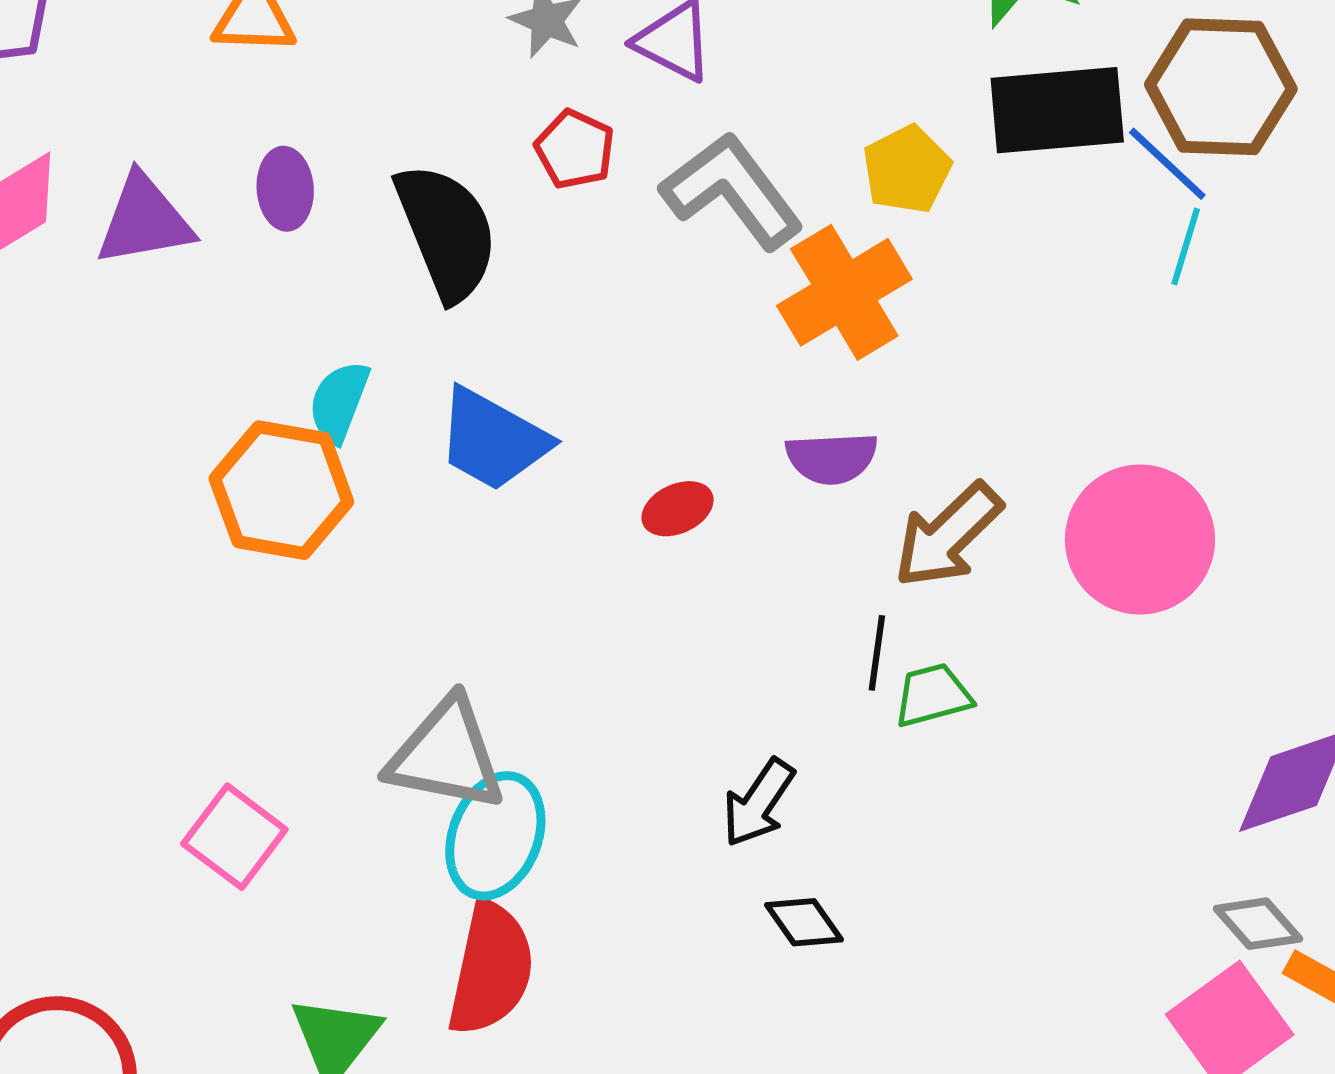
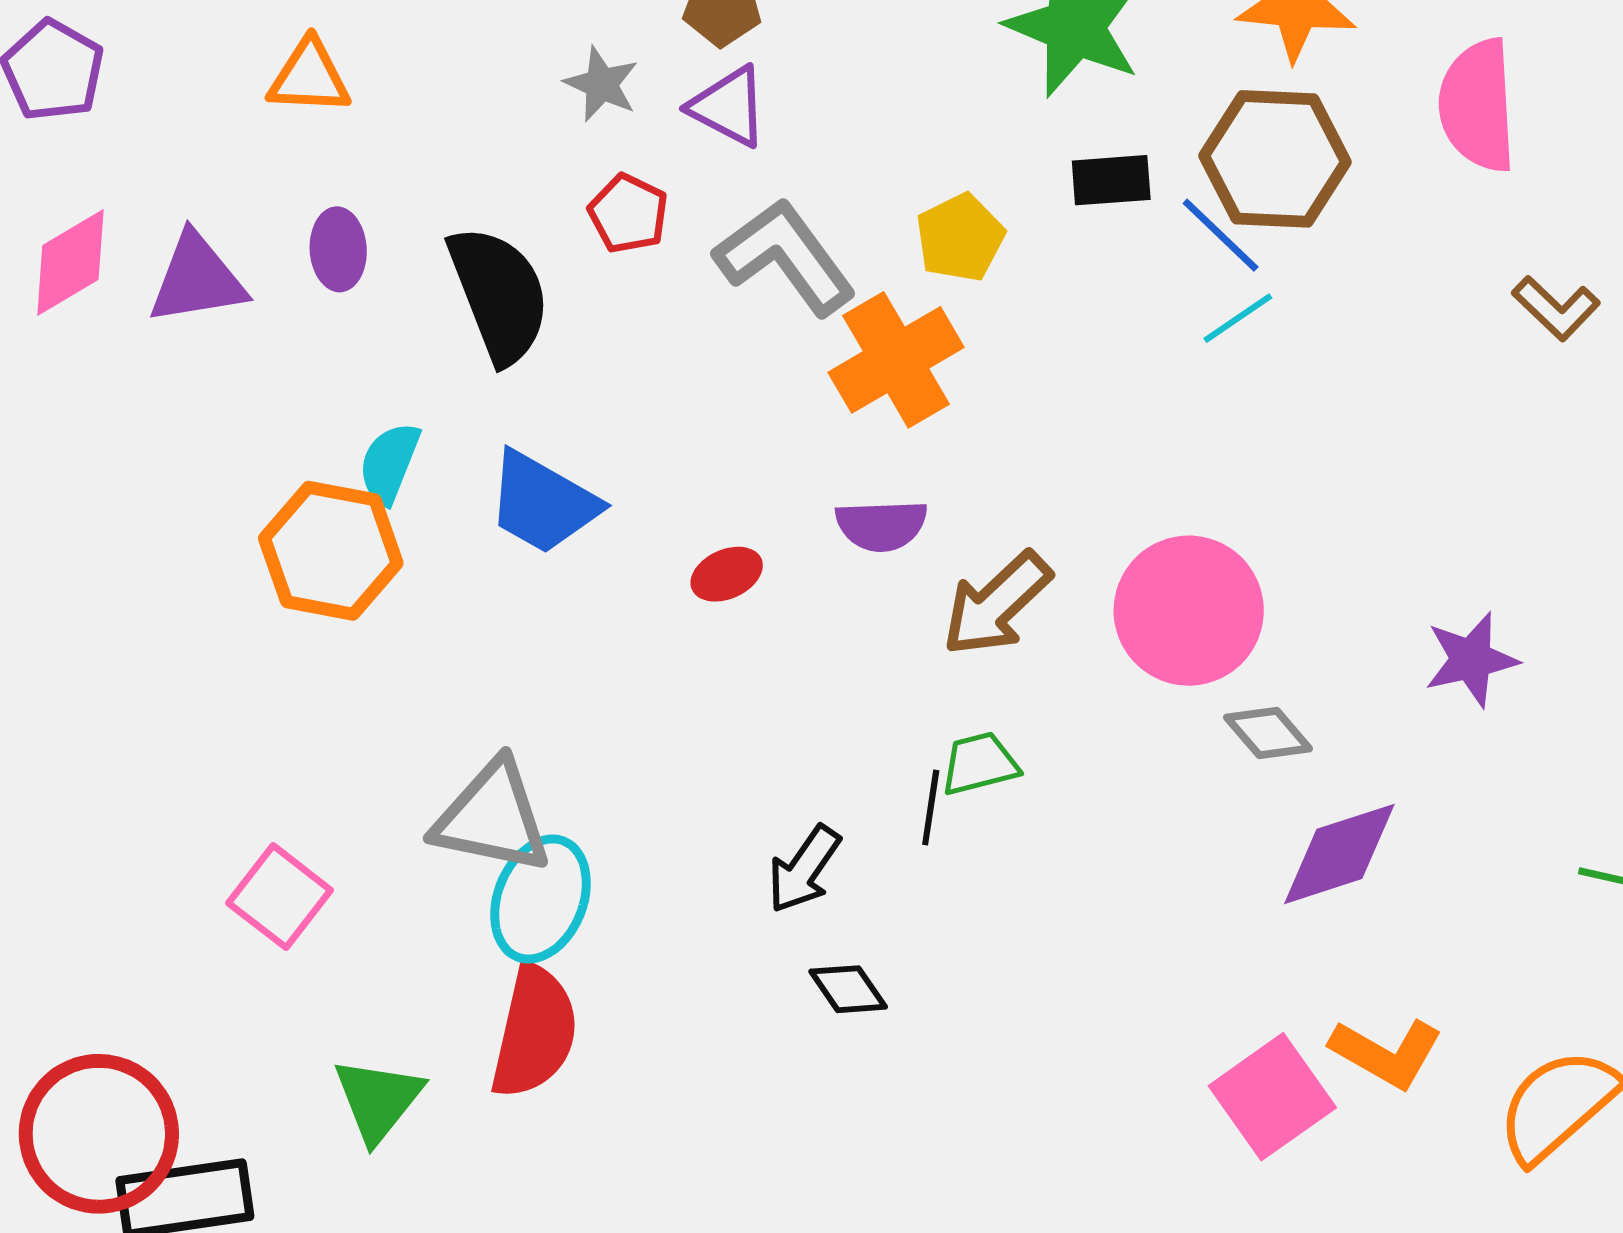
black rectangle: (1057, 110) -> (1111, 180), size x0.6
cyan line: (1186, 246) -> (1238, 318), turned 38
black line: (877, 653) -> (931, 807), moved
gray diamond: (1258, 924) -> (1268, 733), moved

